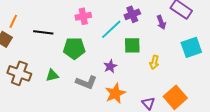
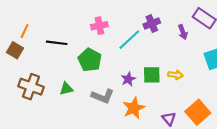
green square: (132, 45) -> (152, 75), moved
green pentagon: (74, 48) -> (90, 60), turned 30
yellow arrow: (154, 62) -> (175, 75), turned -96

